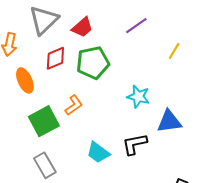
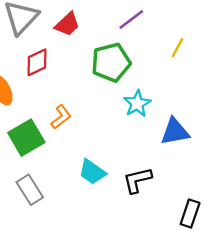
green pentagon: (93, 63) -> (111, 62), moved
cyan star: (138, 97) -> (137, 104), turned 30
black L-shape: (135, 144) -> (137, 180), moved

